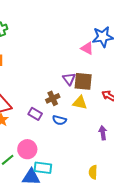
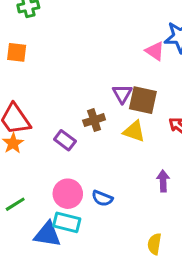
blue semicircle: (59, 120) -> (102, 198), moved
pink circle: (27, 149) -> (68, 194), moved
yellow semicircle: (93, 172) -> (154, 244), moved

